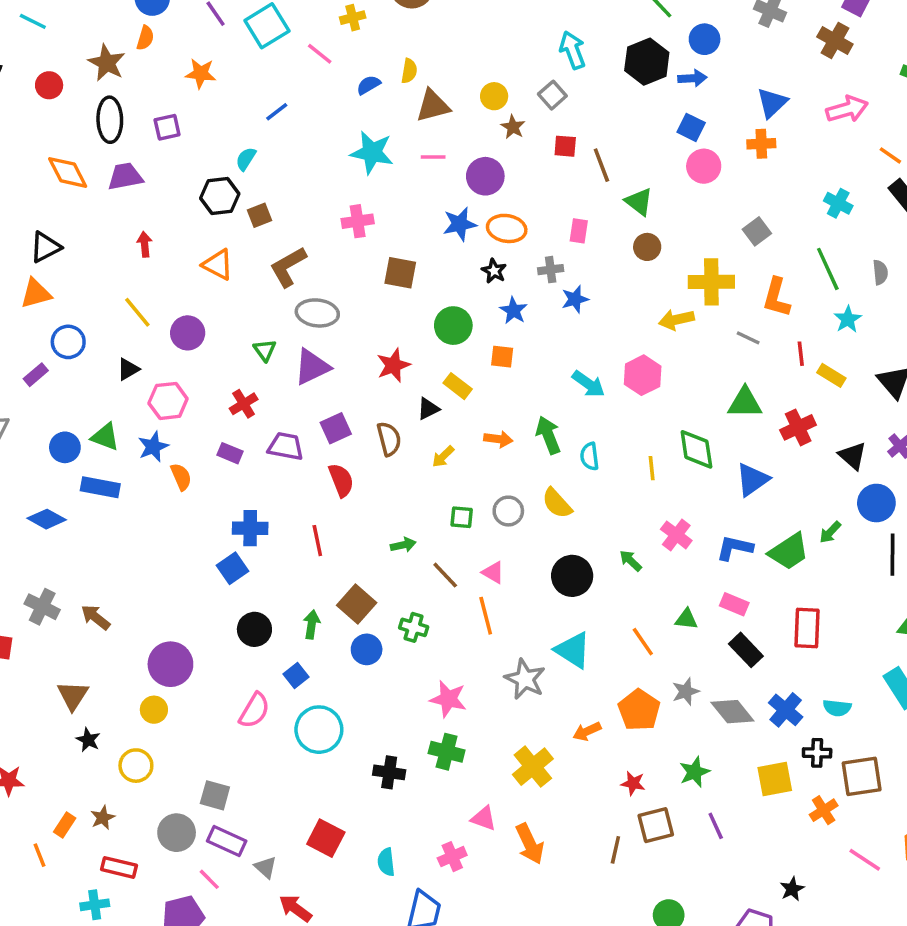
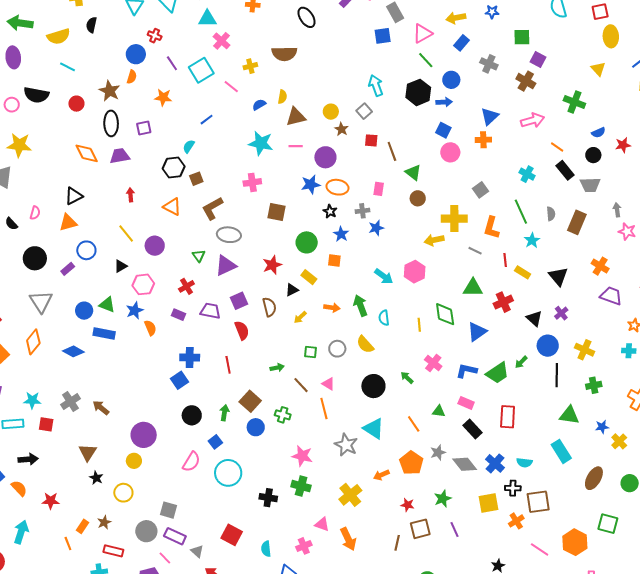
gray cross: (42, 607) -> (70, 402), turned 30

